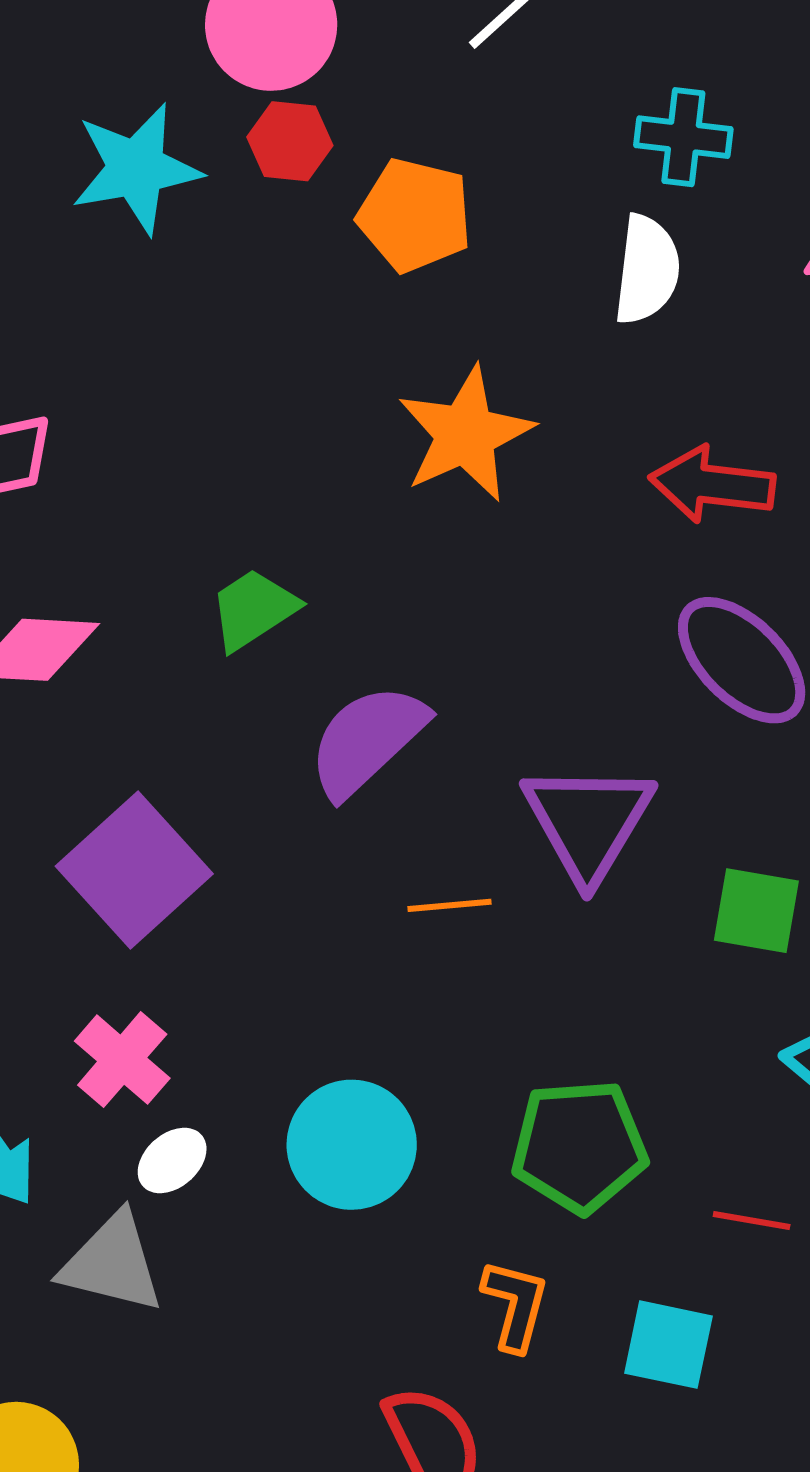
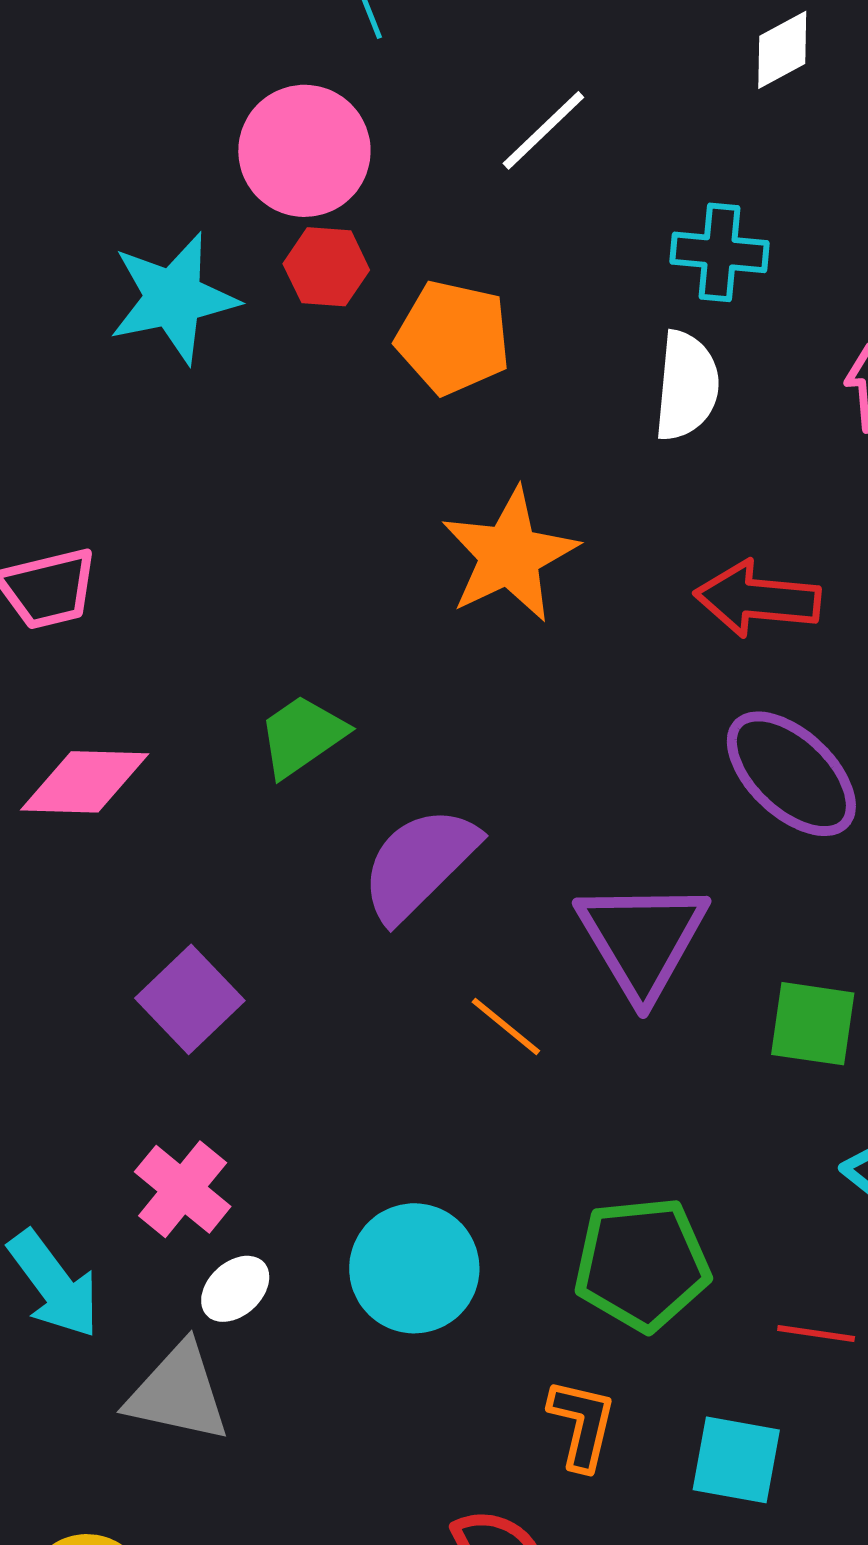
purple square: (134, 870) -> (190, 999), size x0.7
orange line: (450, 905) -> (506, 1026), turned 46

